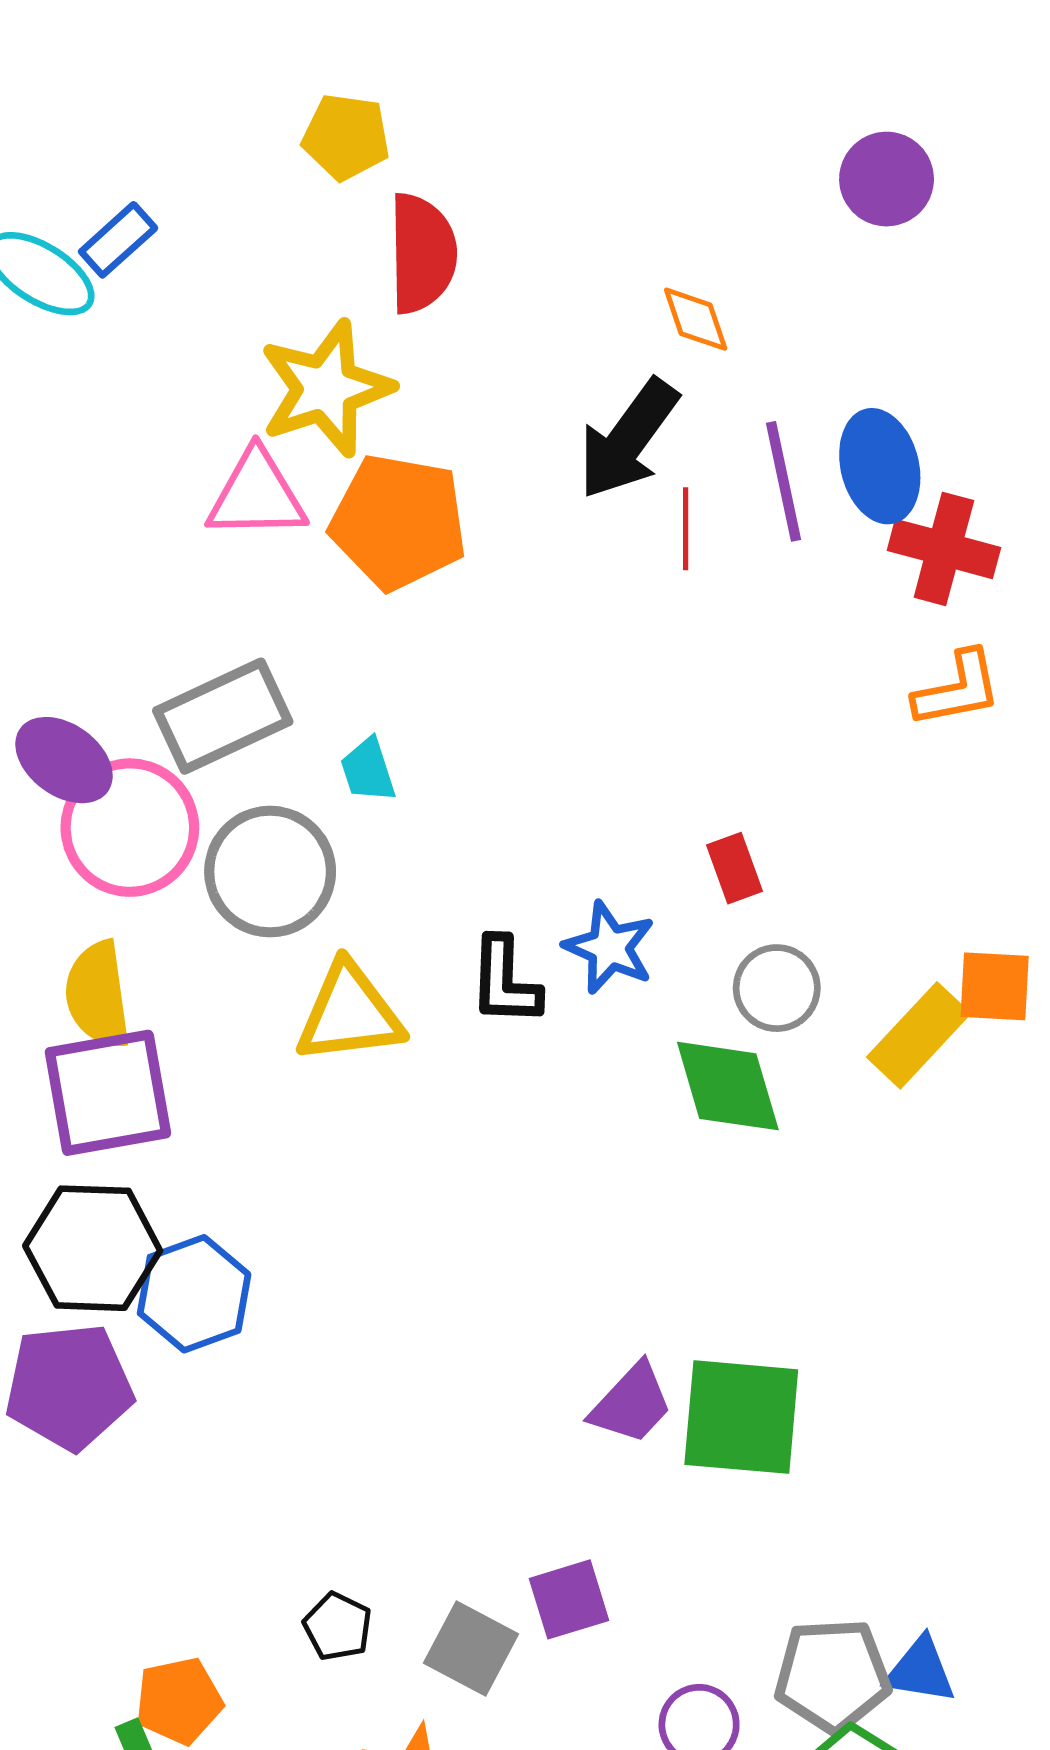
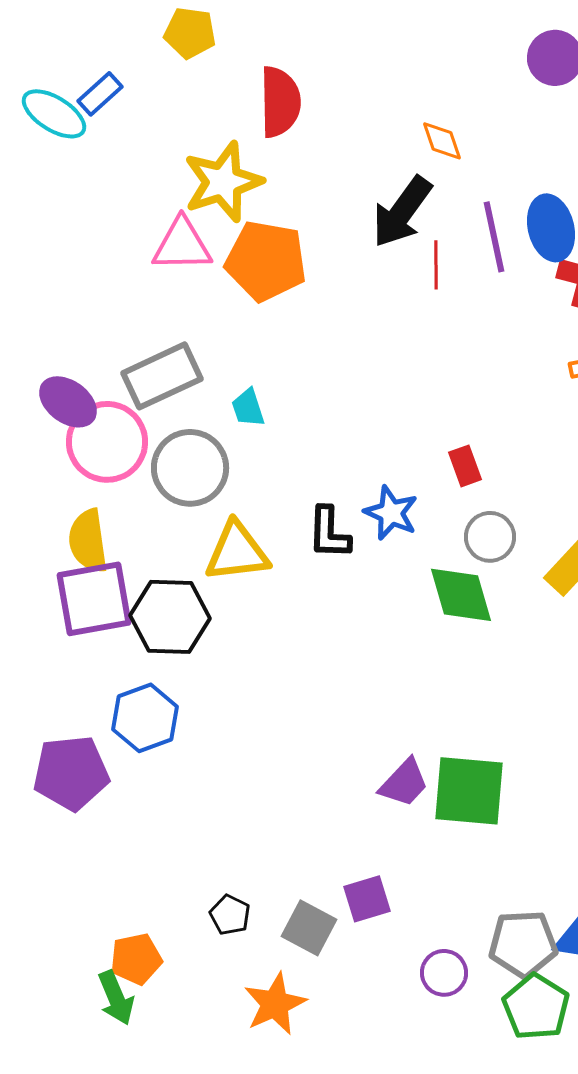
yellow pentagon: (346, 137) -> (190, 33), moved
black hexagon: (93, 1248) -> (170, 617), moved

